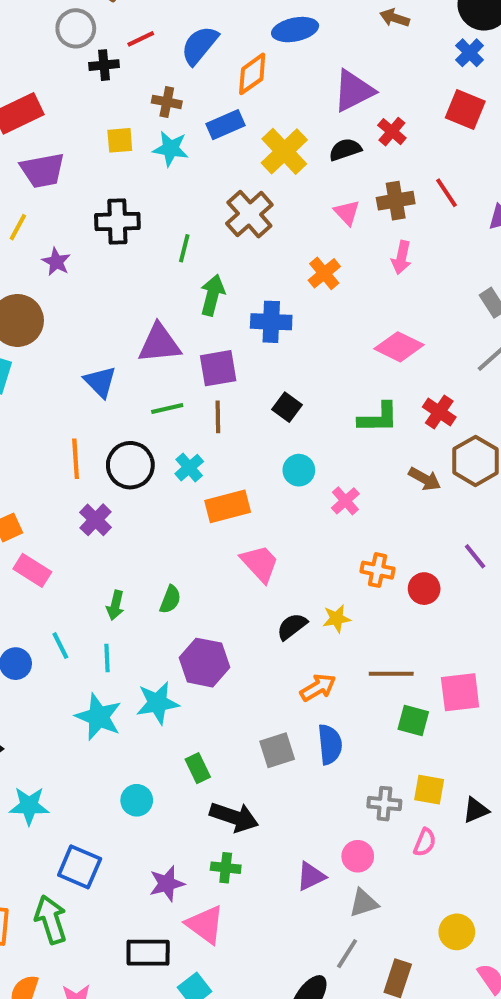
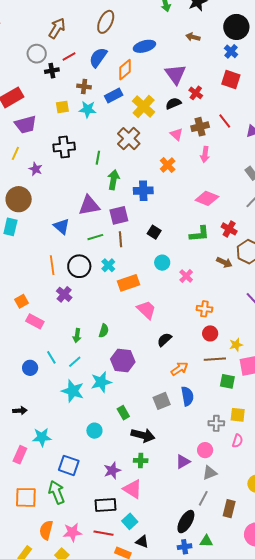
purple triangle: (354, 91) -> (175, 74), turned -35
red circle: (424, 589) -> (210, 333), moved
yellow star: (337, 619) -> (236, 345), moved
cyan line: (107, 658) -> (75, 362), turned 56

